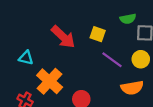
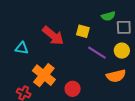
cyan triangle: (26, 58) -> (22, 48), moved

